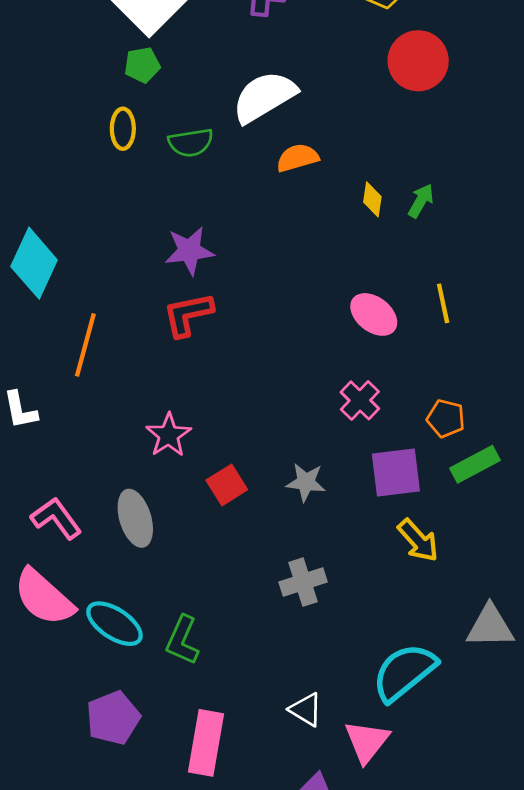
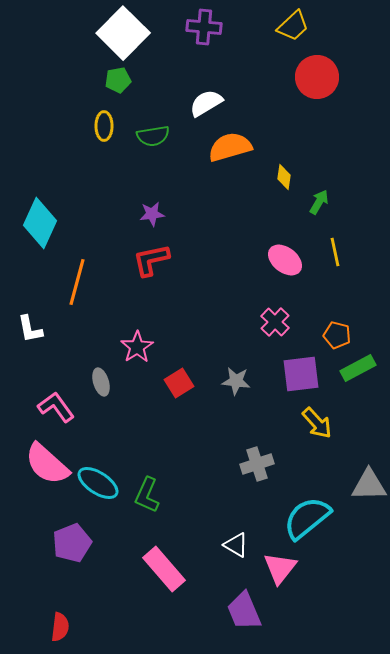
white semicircle: (264, 97) -> (206, 103), size x0.7
orange semicircle: (297, 158) -> (230, 147), size x1.4
green arrow: (421, 201) -> (319, 202), moved
purple star: (189, 251) -> (152, 214), size x0.7
gray ellipse: (135, 518) -> (101, 382), moved, size x0.7
gray cross: (303, 582) -> (257, 464), moved
purple pentagon: (113, 718) -> (72, 543), moved
pink rectangle: (206, 743) -> (164, 569), turned -51

